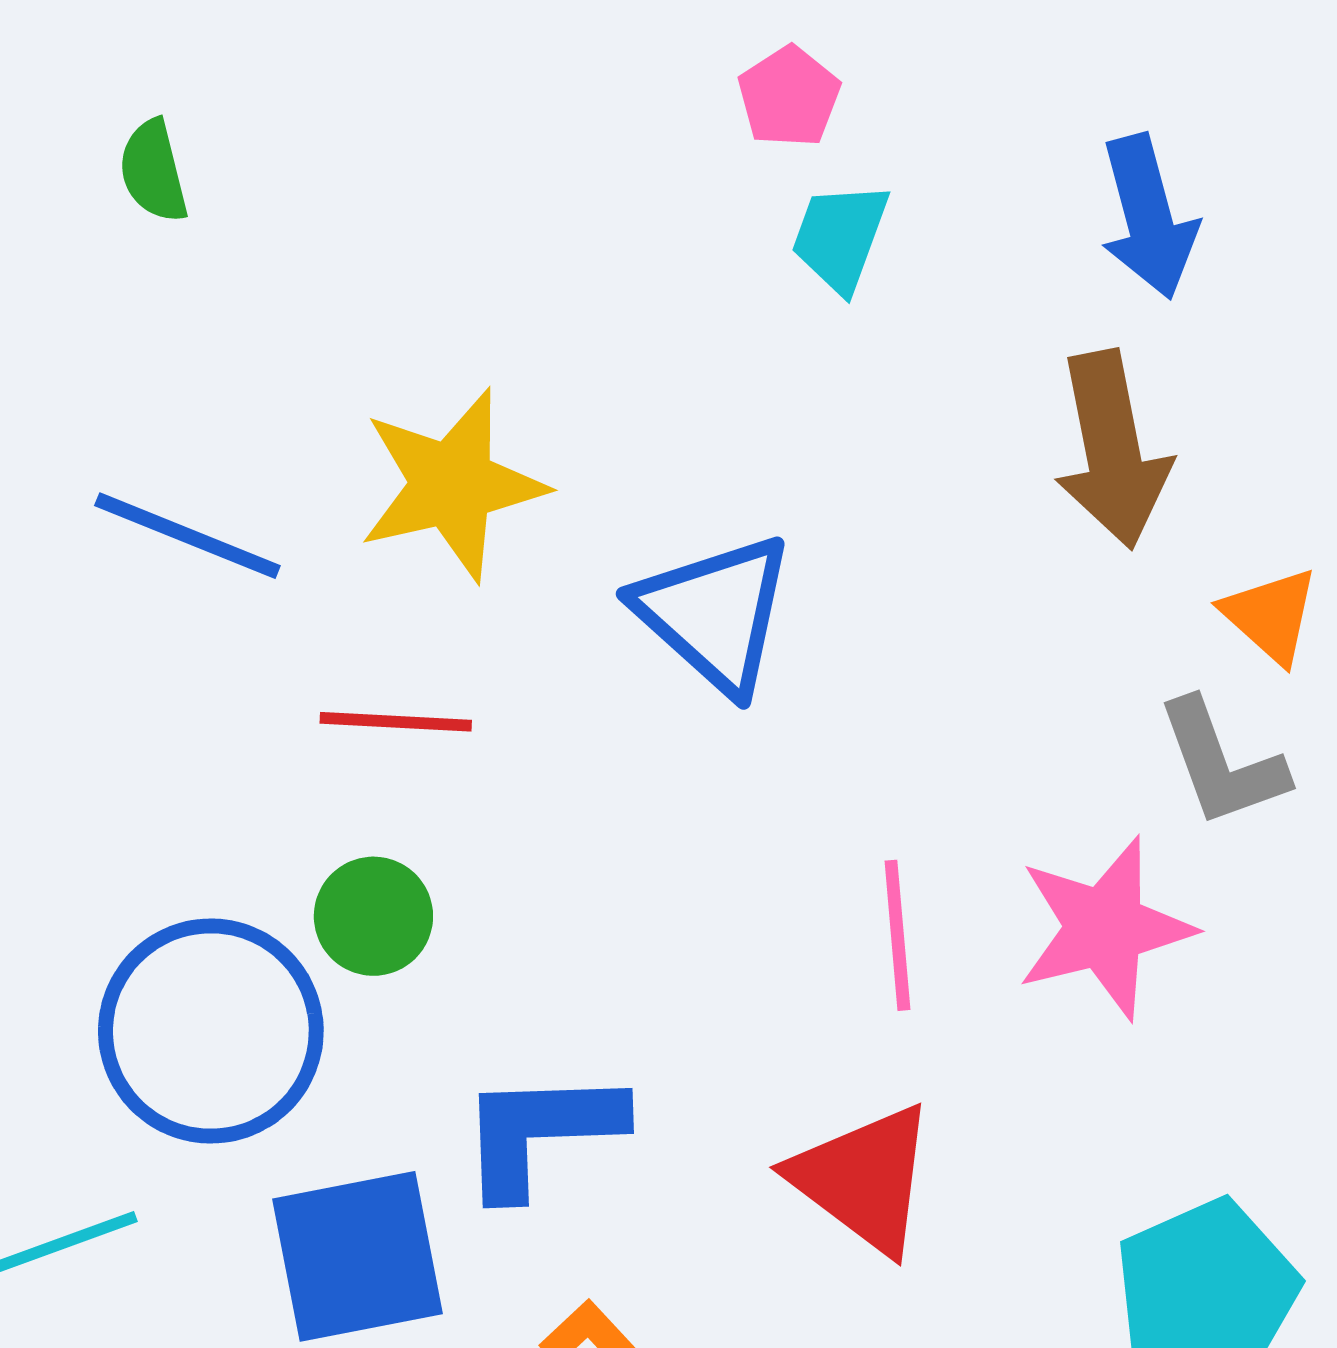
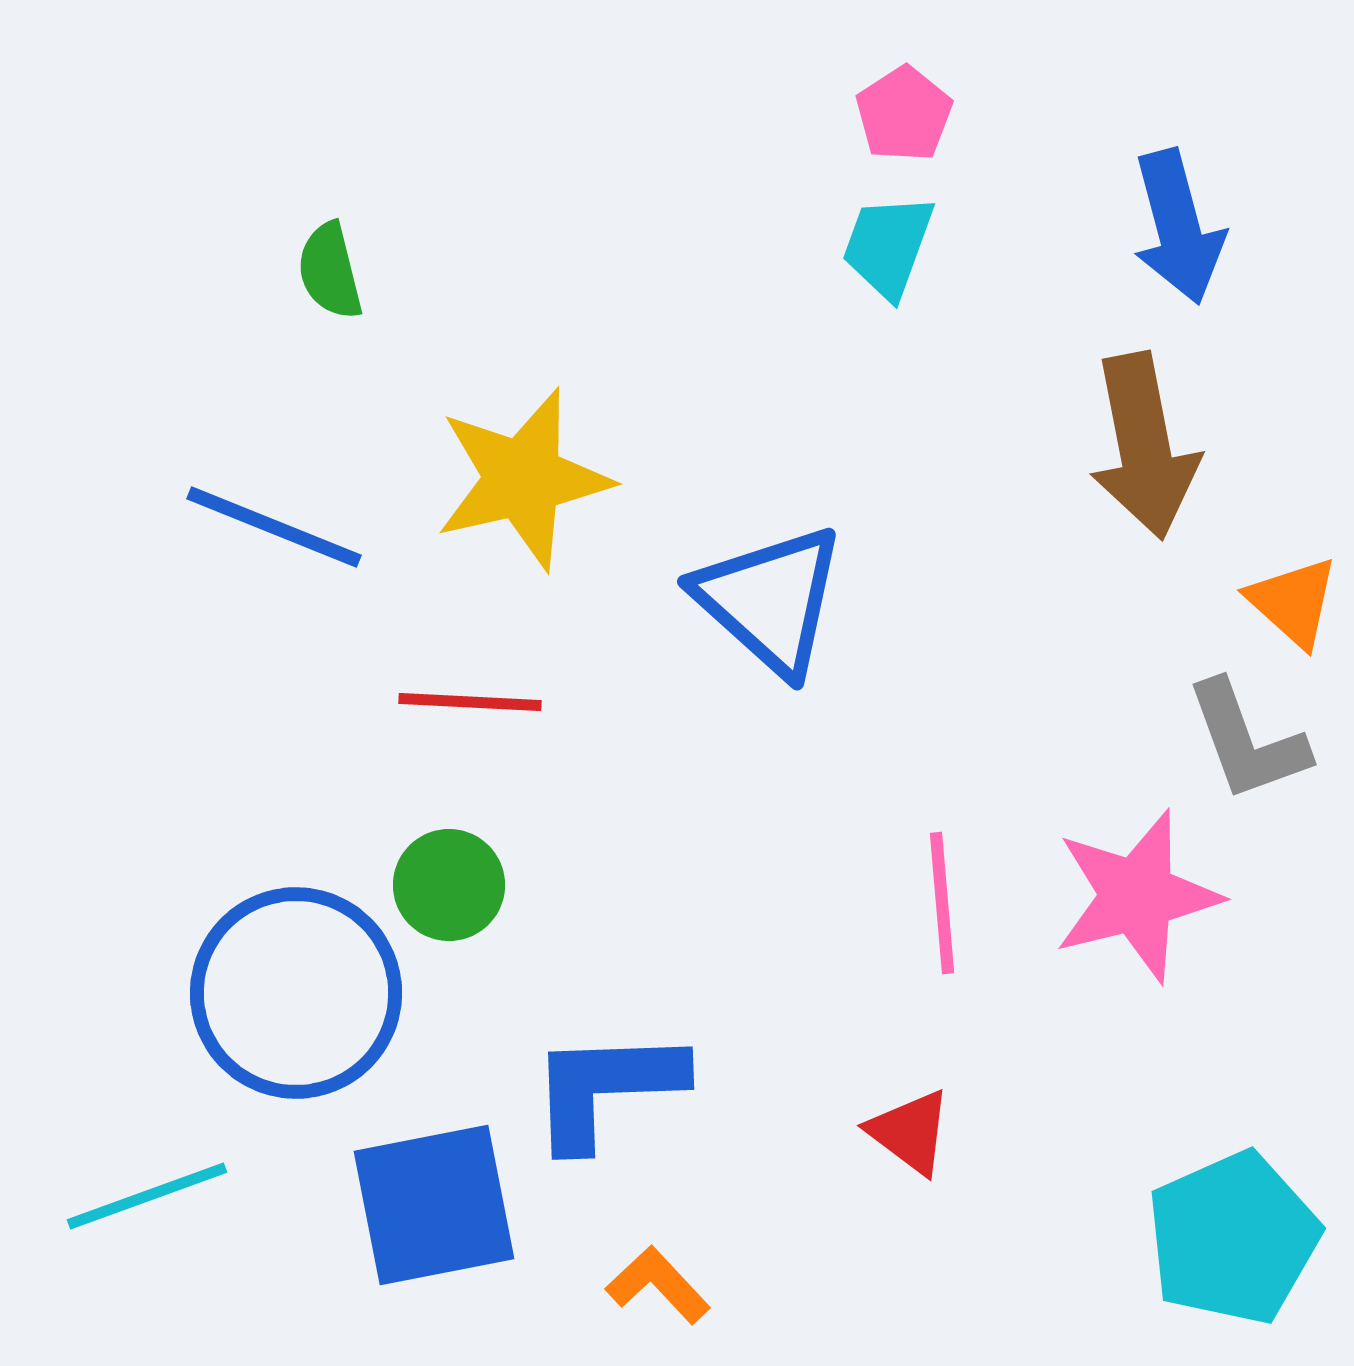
pink pentagon: (789, 97) -> (904, 114), moved
green semicircle: (153, 171) -> (330, 271), moved
red triangle: (863, 1179) -> (910, 1132), size x0.6

